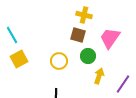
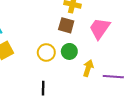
green circle: (88, 56) -> (69, 51), moved
purple line: (123, 84) -> (113, 77), turned 60

